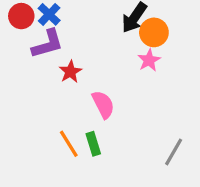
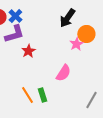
orange circle: (154, 32) -> (86, 34), moved
pink semicircle: (103, 104) -> (63, 73), moved, turned 60

